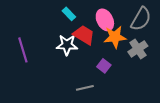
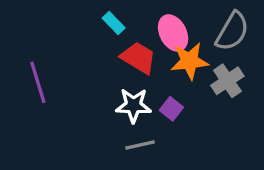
white star: (67, 45) -> (133, 105), moved

